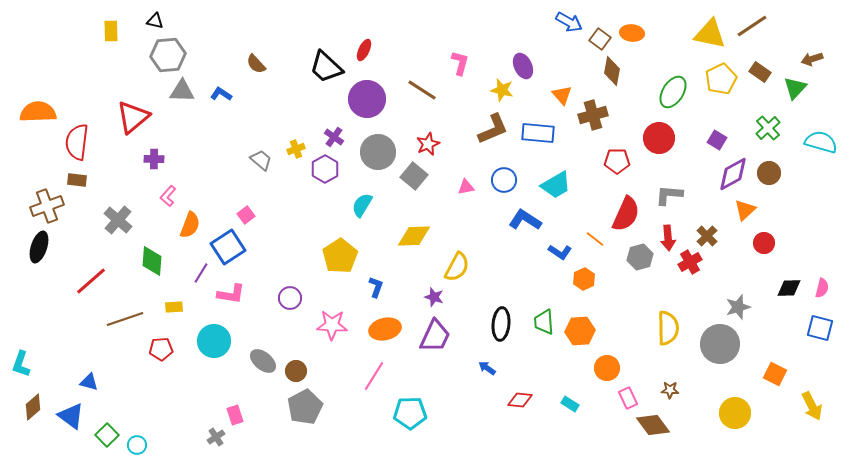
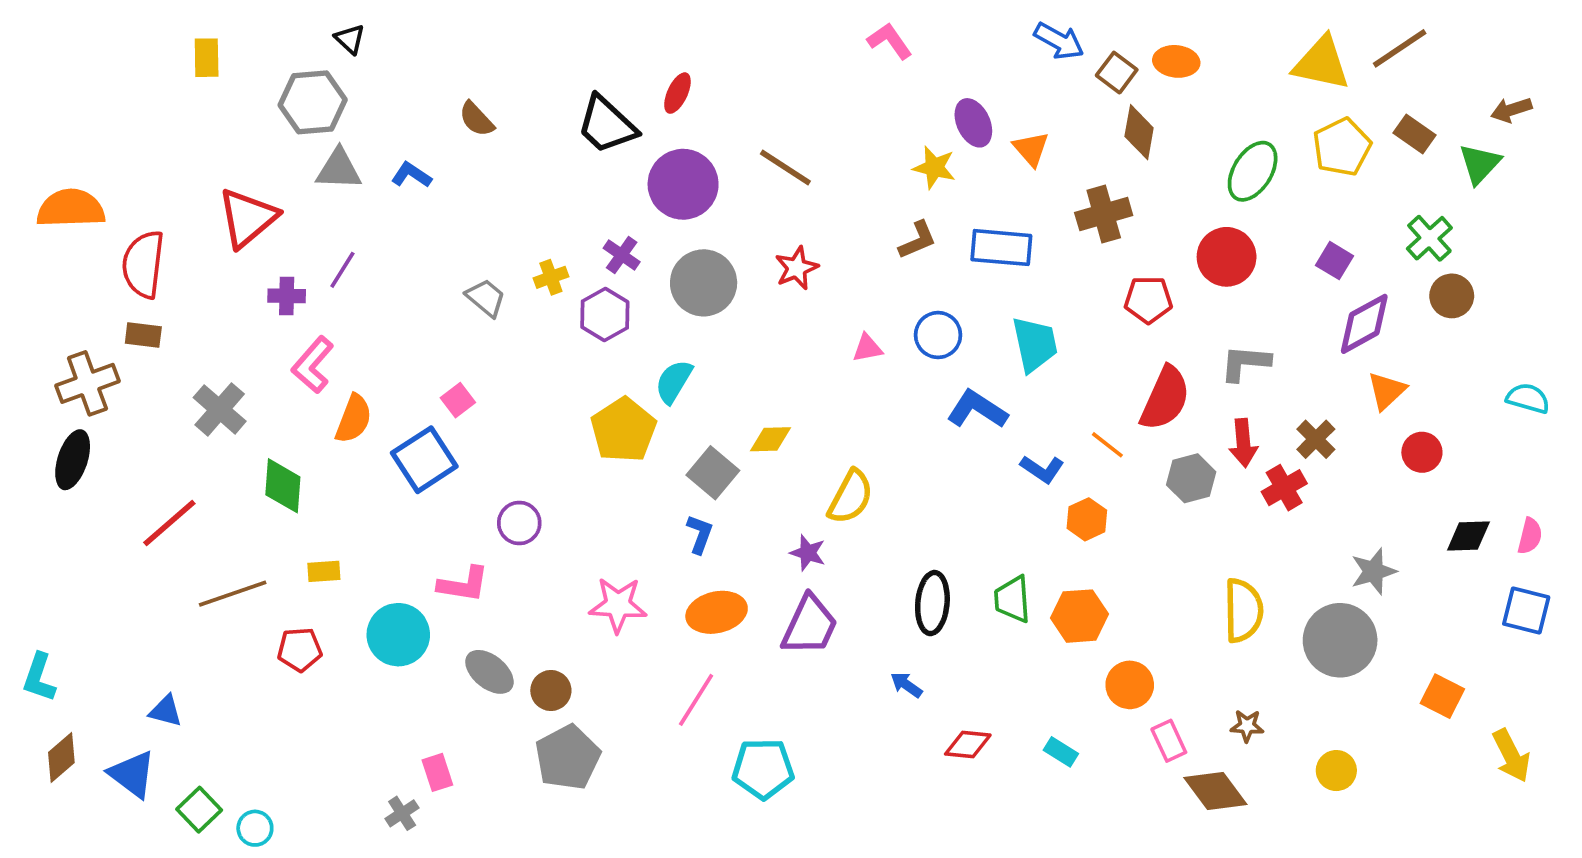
black triangle: (155, 21) -> (350, 39), moved, turned 30
pink L-shape: (460, 63) -> (890, 41), moved, turned -50
orange triangle: (562, 95) -> (1031, 149), moved
brown L-shape: (493, 129) -> (918, 240), size x0.7
cyan semicircle: (821, 142) -> (1528, 398), moved, size x0.7
brown circle: (769, 173) -> (1452, 296), moved
gray square: (414, 176) -> (713, 473), moved
cyan trapezoid: (556, 185) -> (1035, 344), turned -72
pink L-shape: (168, 196) -> (313, 365), size x1.4
yellow diamond: (414, 236) -> (771, 439), size x0.7
yellow pentagon: (340, 256) -> (623, 430), moved
purple line: (201, 273) -> (342, 270), moved
pink L-shape: (231, 294) -> (463, 584), moved
purple circle: (290, 298) -> (519, 523), moved
yellow circle: (735, 413) -> (1336, 771), moved, size x0.7

